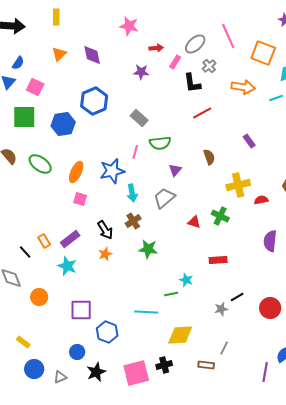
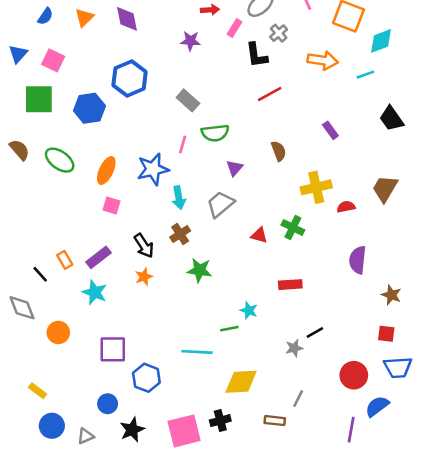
blue semicircle: (18, 63) -> (45, 16), moved
red circle: (270, 308) -> (354, 375), moved

